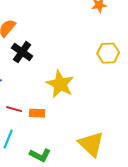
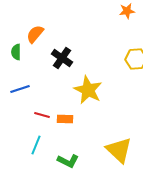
black cross: (22, 52) -> (62, 58), moved

